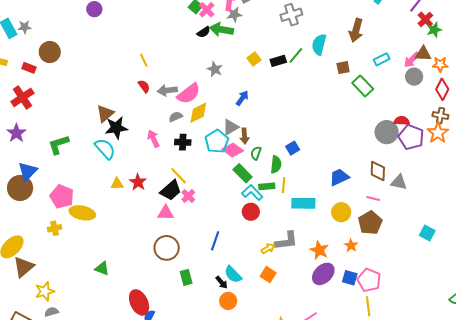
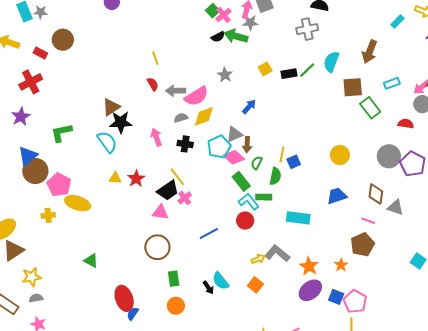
brown square: (343, 68) -> (353, 87), size x1.5
red semicircle: (402, 121) -> (406, 124), moved
yellow line: (284, 185) -> (282, 154), moved
brown circle: (20, 188) -> (35, 171), moved
yellow circle: (341, 212) -> (340, 155), moved
blue line: (215, 241) -> (209, 234), moved, turned 36
gray L-shape: (286, 241) -> (277, 253), turned -140
orange circle: (228, 301) -> (176, 306), moved

